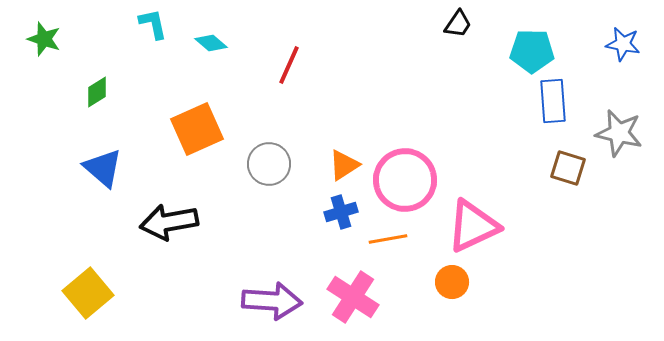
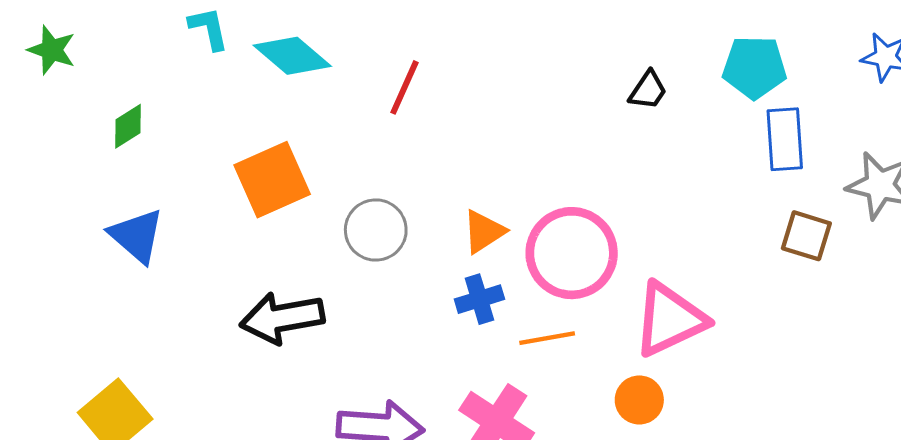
black trapezoid: (458, 24) -> (648, 90), moved
cyan diamond: (211, 43) -> (292, 56), size x1.6
black arrow: (169, 222) -> (282, 318), moved

